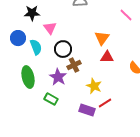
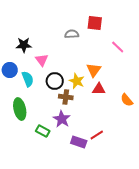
brown cross: (74, 65) -> (66, 97), turned 32
purple star: (58, 77) -> (62, 119), moved
yellow star: (94, 86) -> (77, 81), moved

